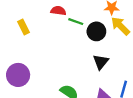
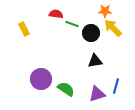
black triangle: (101, 62) -> (95, 61), turned 42
purple circle: (18, 75) -> (41, 79), moved

